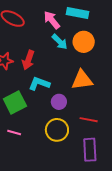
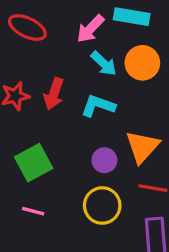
pink arrow: (52, 20) -> (90, 29), turned -96
orange triangle: (82, 80) -> (142, 147), moved, turned -40
cyan L-shape: (39, 84) -> (98, 106), moved

